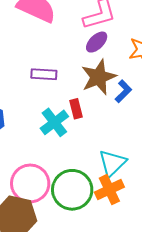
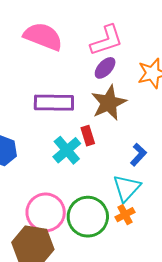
purple rectangle: (44, 74) -> (54, 103), size x1.5
blue L-shape: (123, 91) -> (138, 155), moved
orange cross: (109, 190) -> (125, 215), size x0.7

